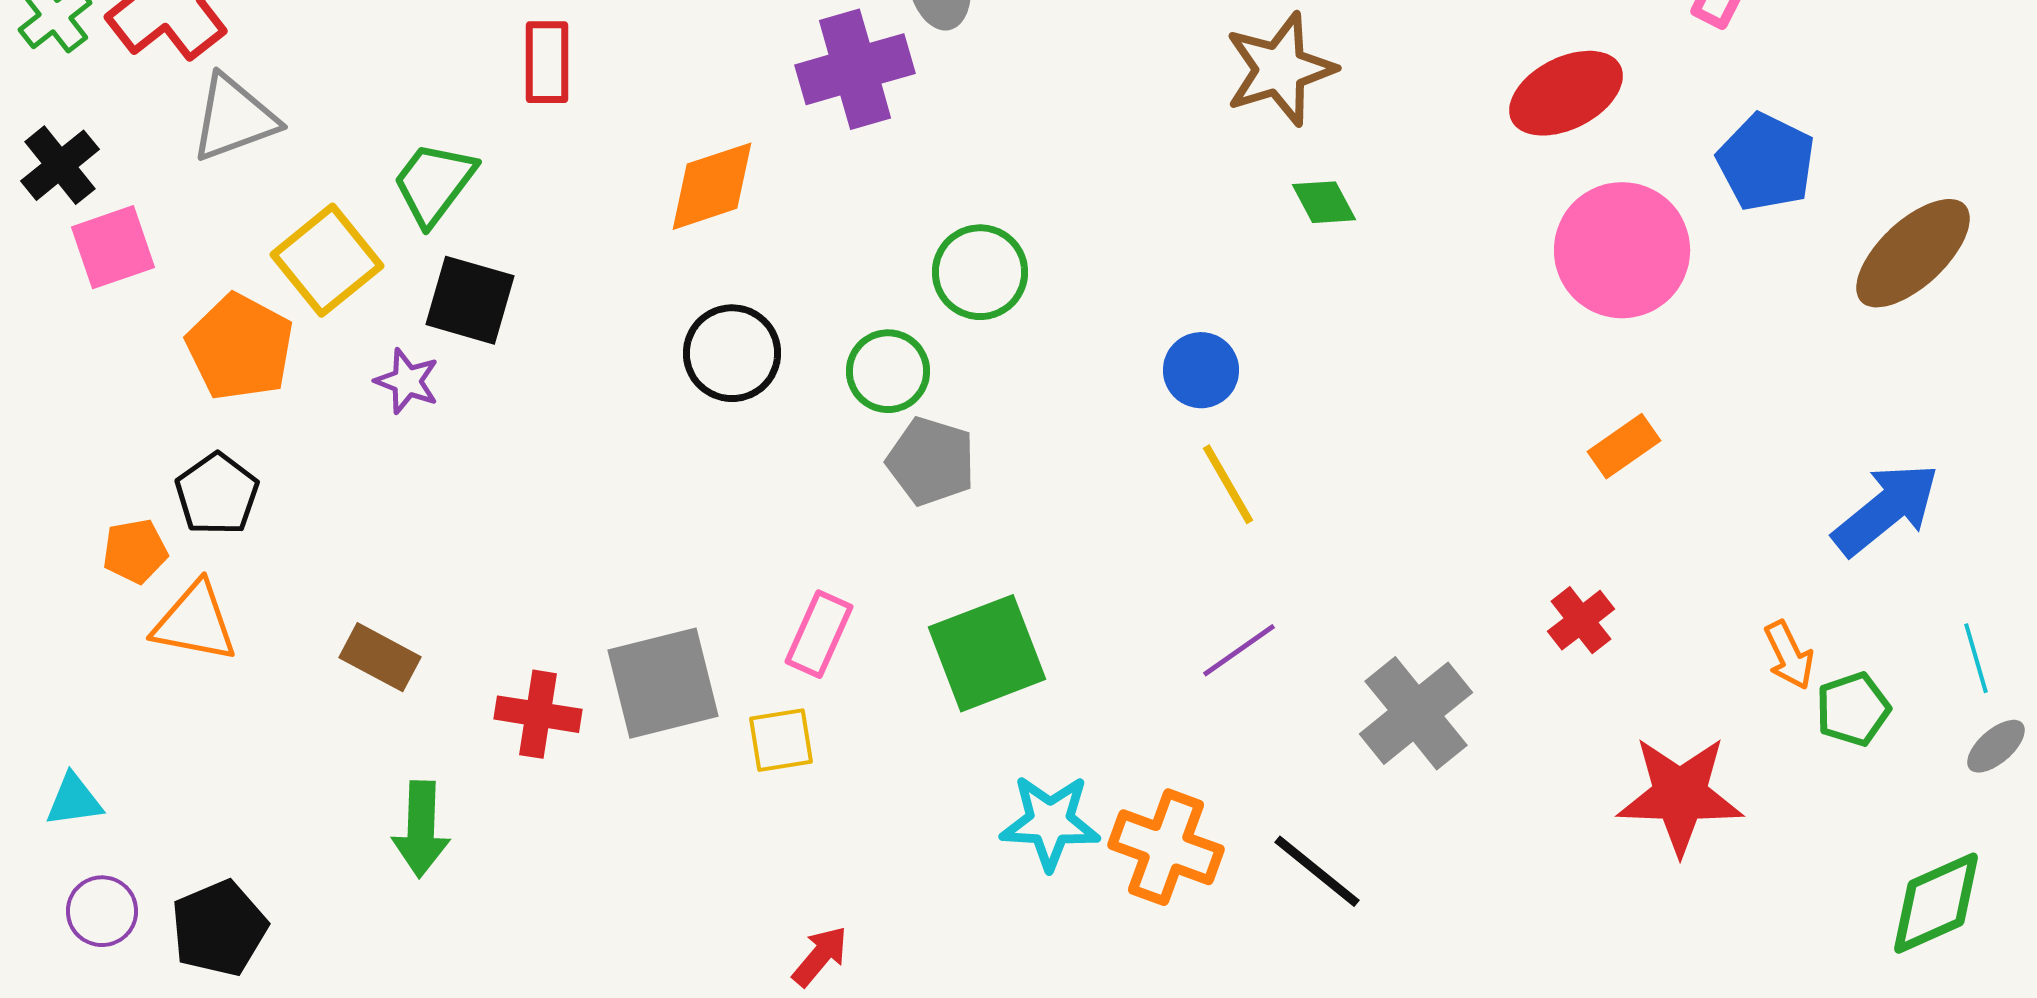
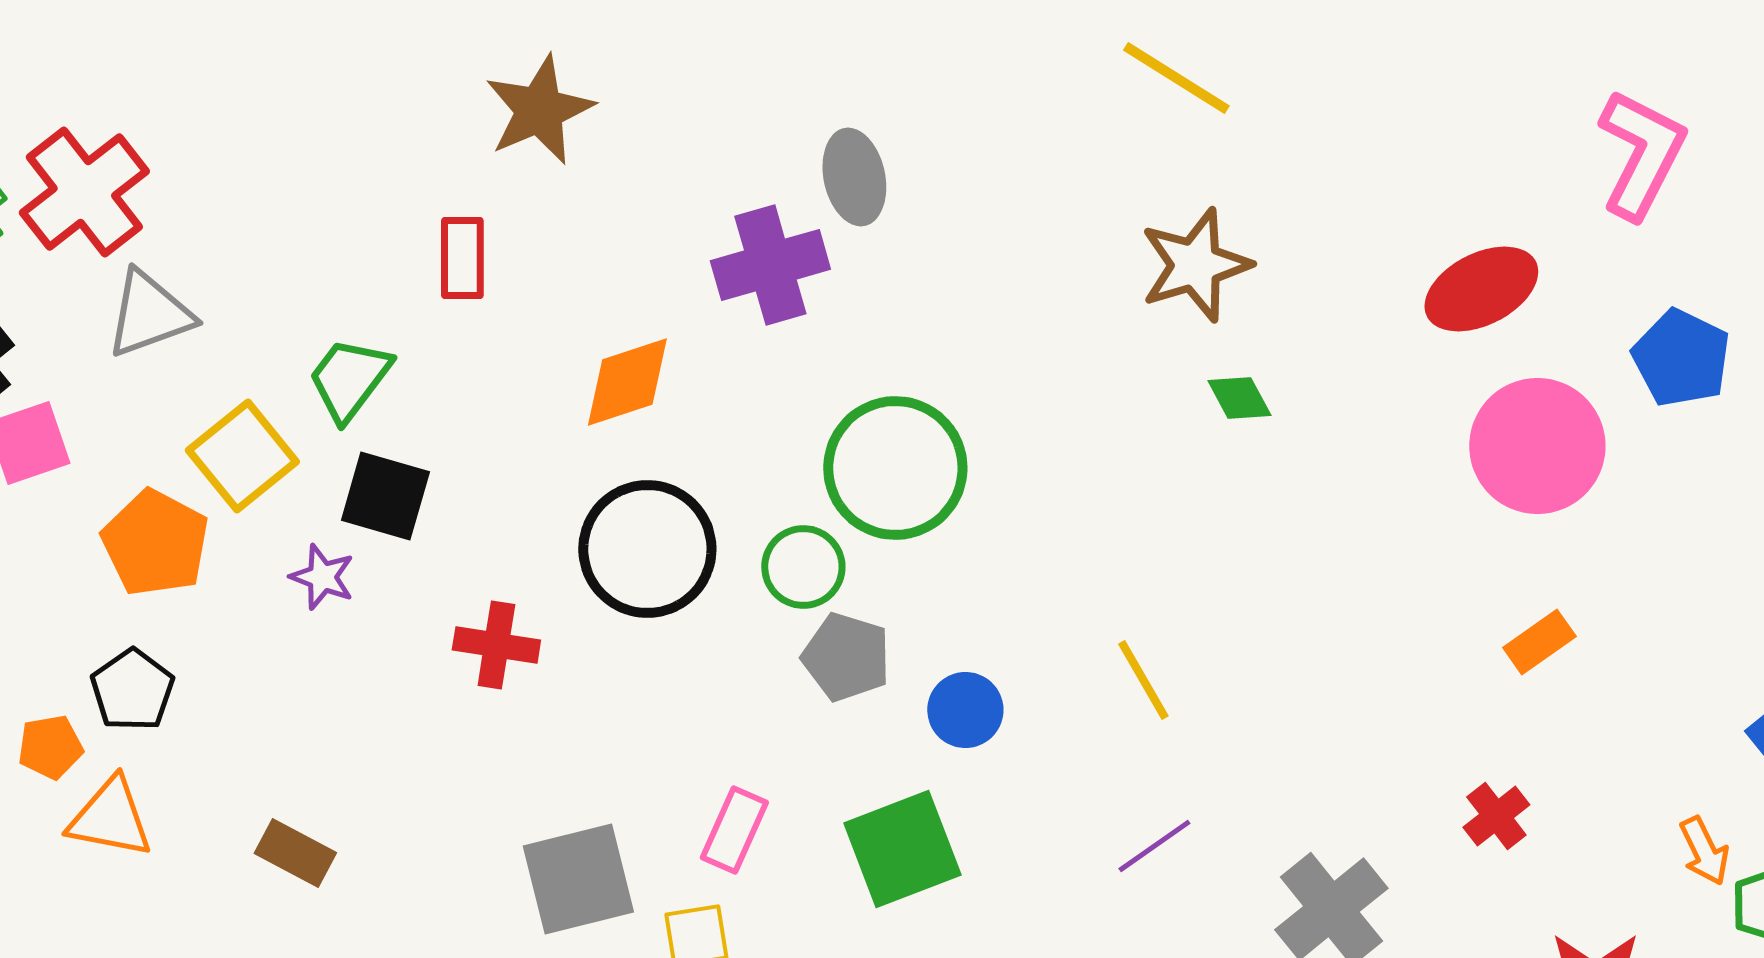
green circle: (980, 272) -> (895, 468), size x1.5
black circle: (732, 353) -> (647, 549), size x1.4
blue circle: (1201, 370) -> (965, 710), moved
red cross: (538, 714) -> (496, 645), moved

